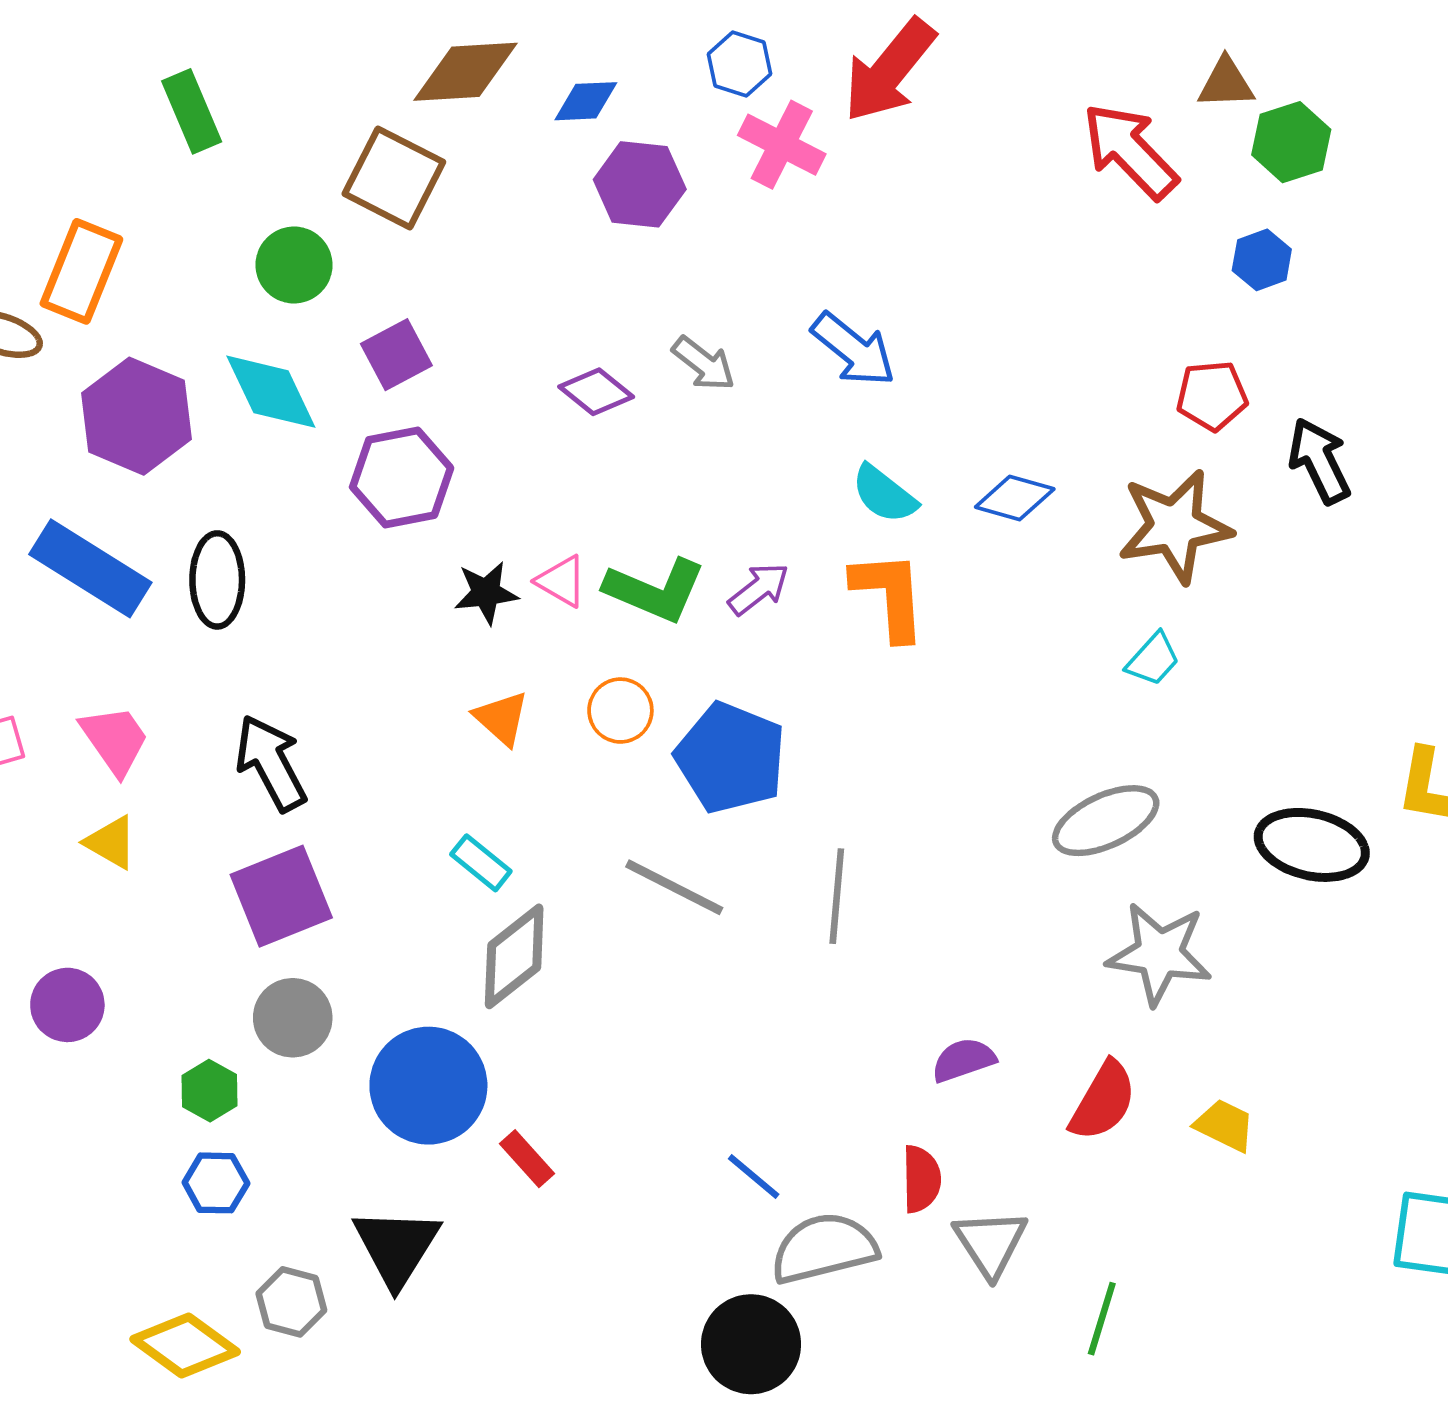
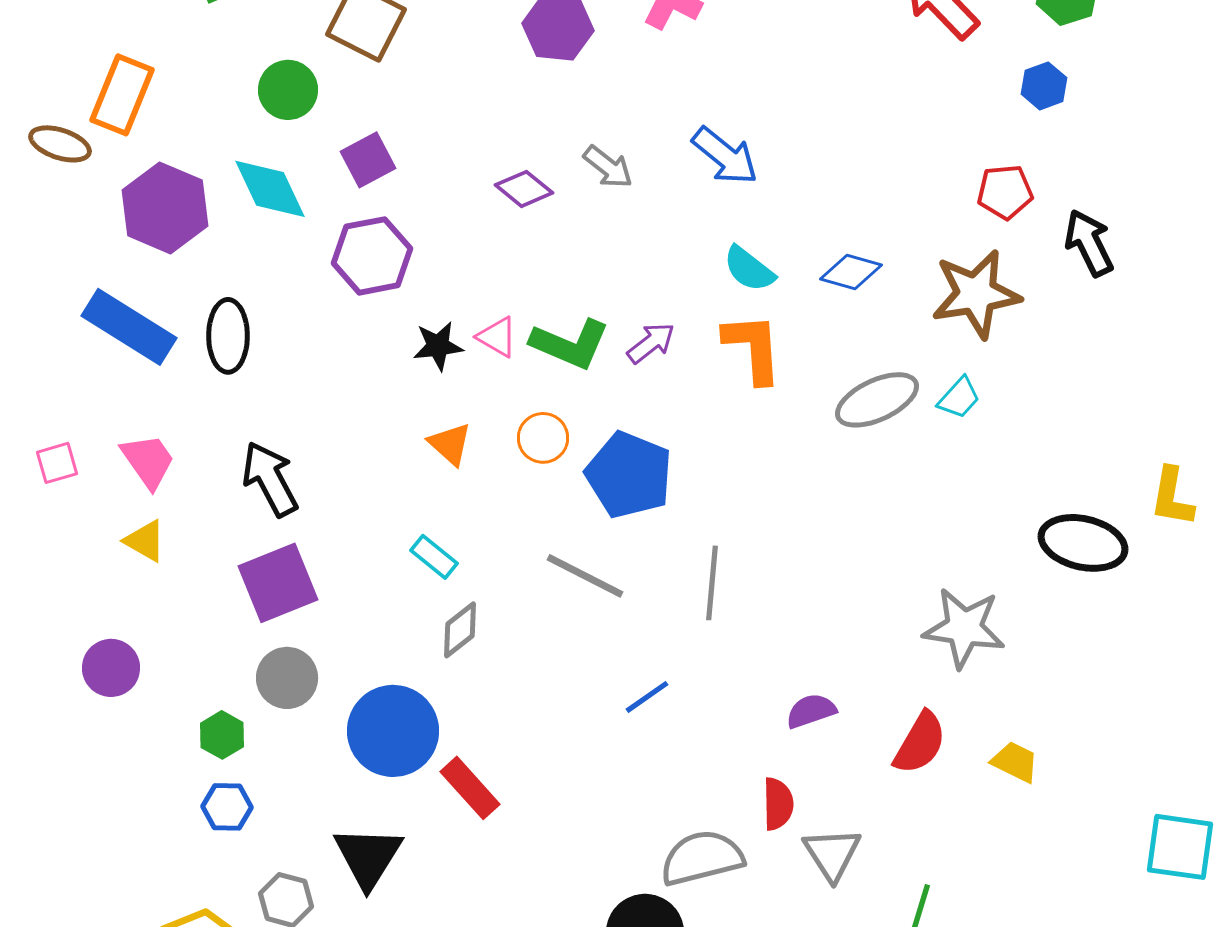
gray ellipse: (1106, 821) -> (877, 400), moved
gray diamond: (514, 956) -> (460, 630), size x0.7
red rectangle: (527, 1159) -> (470, 788), size x1.4
blue line: (754, 1176) -> (647, 697), moved, turned -75

